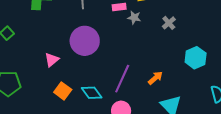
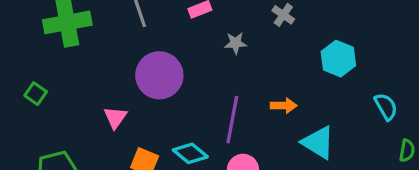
gray star: (134, 18) -> (236, 43), moved
orange arrow: (155, 78) -> (284, 106), turned 56

